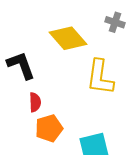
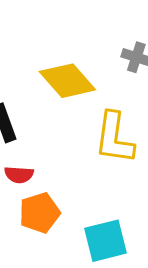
red semicircle: (35, 102) -> (19, 175), turned 96

